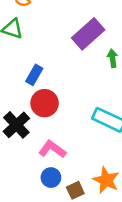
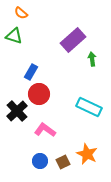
blue circle: (51, 178) -> (40, 161), moved

